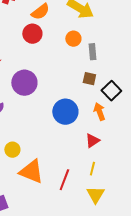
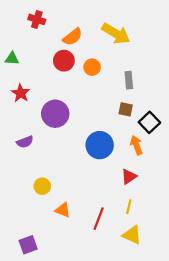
orange circle: (73, 39) -> (92, 67), moved
orange triangle: (31, 172) -> (63, 210), size x0.6
yellow triangle: (95, 195) -> (132, 235), turned -36

